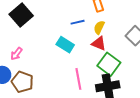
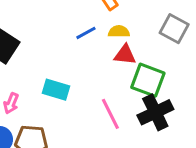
yellow semicircle: (99, 27) -> (119, 32), turned 80
cyan rectangle: (65, 45) -> (56, 90), moved

